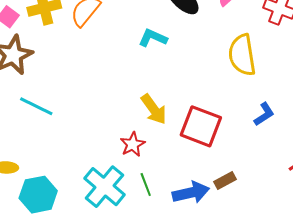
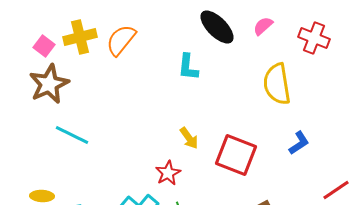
cyan L-shape: (153, 38) -> (188, 67), turned -108
yellow arrow: (154, 109) -> (189, 138), size x0.7

